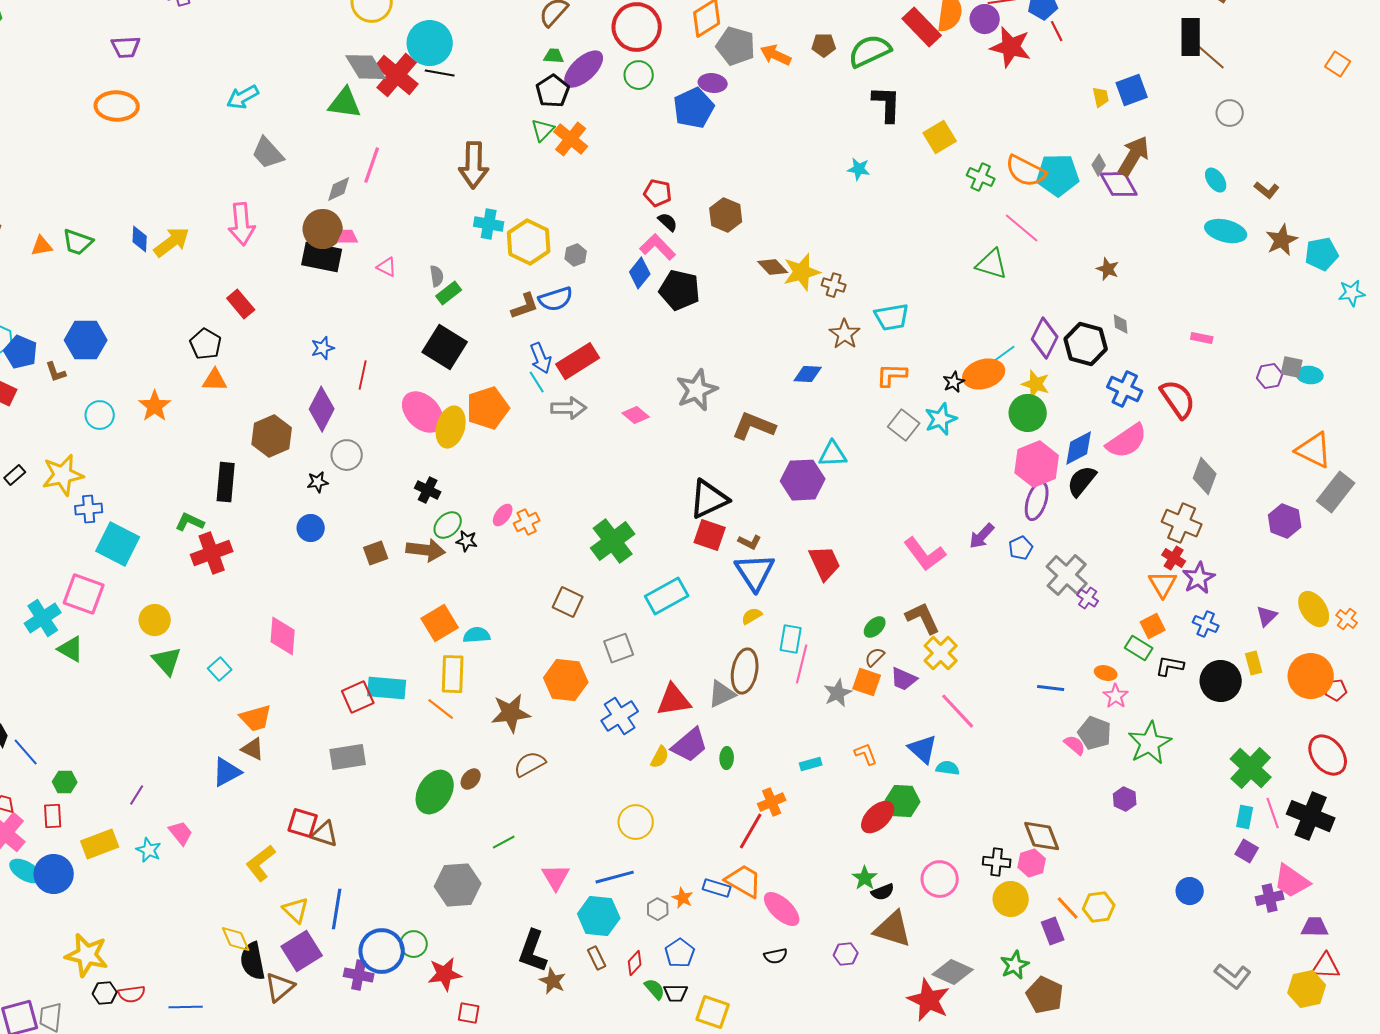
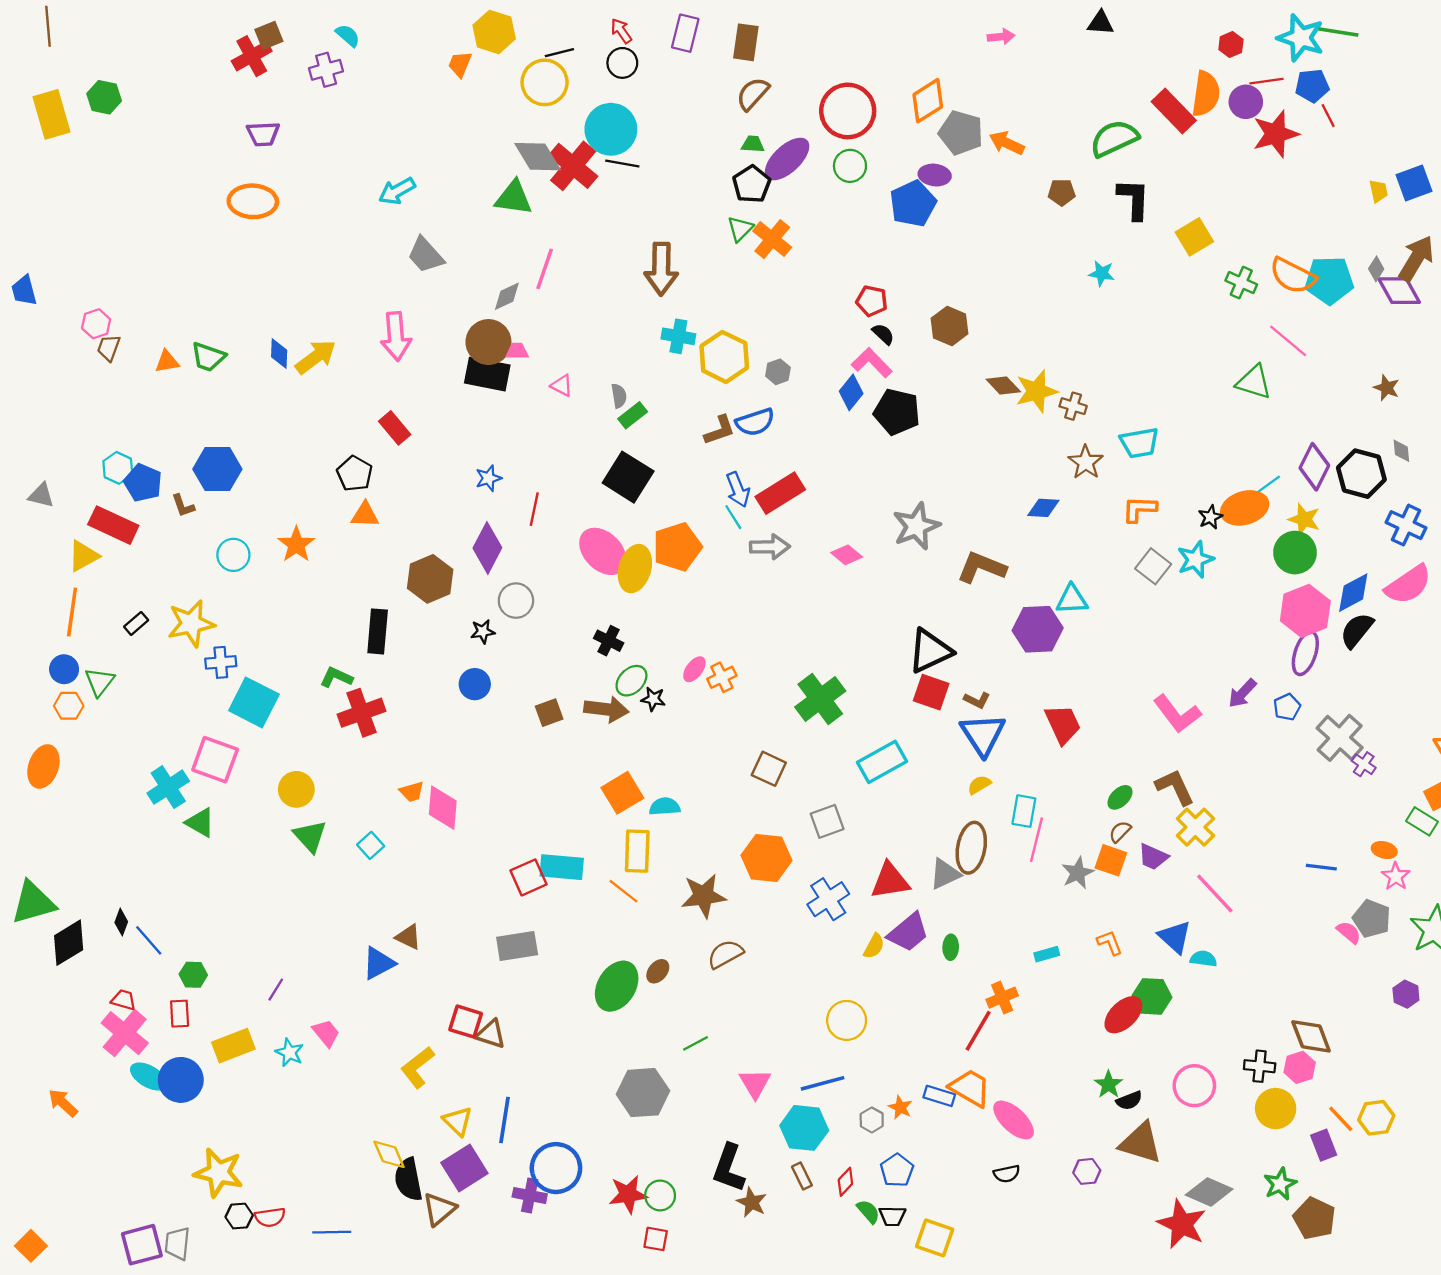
brown pentagon: (824, 45) -> (1062, 192), moved
red star: (1011, 47) -> (1276, 134), turned -30
orange trapezoid: (256, 718) -> (412, 792), moved, size x0.7
green circle: (414, 944) -> (660, 1195), moved

